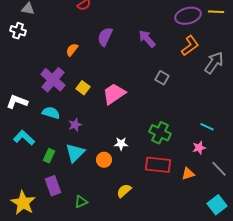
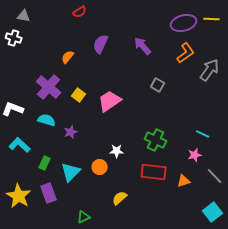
cyan triangle: (75, 153) -> (71, 172), moved
green triangle: (81, 202) -> (84, 217), moved
yellow star: (23, 203) -> (19, 196), moved

